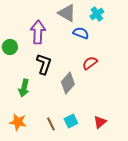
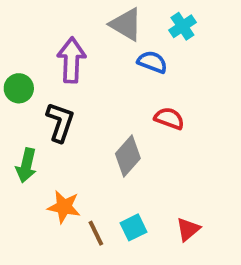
red semicircle: (90, 63) -> (169, 118), turned 56
black L-shape: (44, 64) -> (60, 122), moved
green arrow: (24, 88) -> (26, 165), moved
orange star: (18, 122) -> (64, 207), moved

